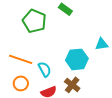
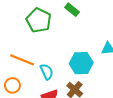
orange circle: (21, 83) -> (12, 85), moved

